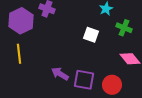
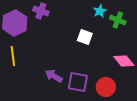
green cross: (124, 28) -> (118, 20), moved

